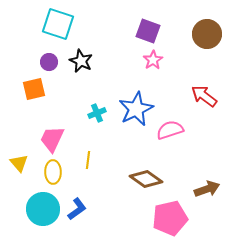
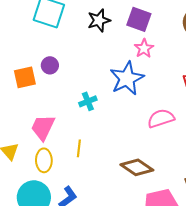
black star: (81, 61) -> (99, 20), moved, turned 30
purple circle: (49, 62) -> (50, 65), moved
blue star: (136, 109) -> (127, 78), moved

